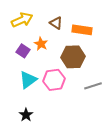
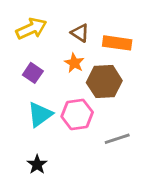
orange star: (41, 44) -> (74, 63), moved
gray line: (93, 86) -> (117, 139), moved

